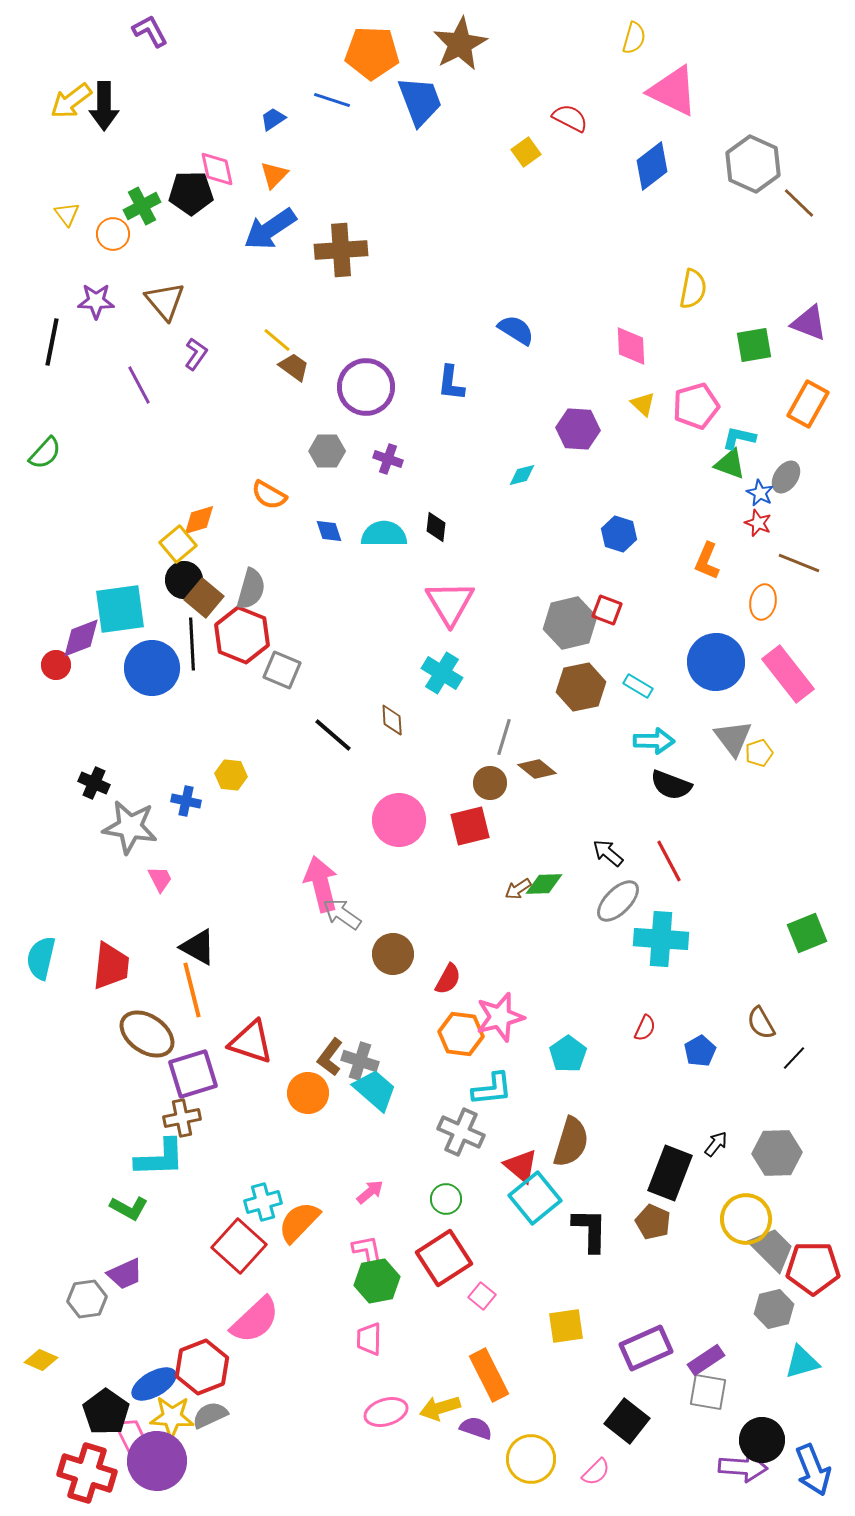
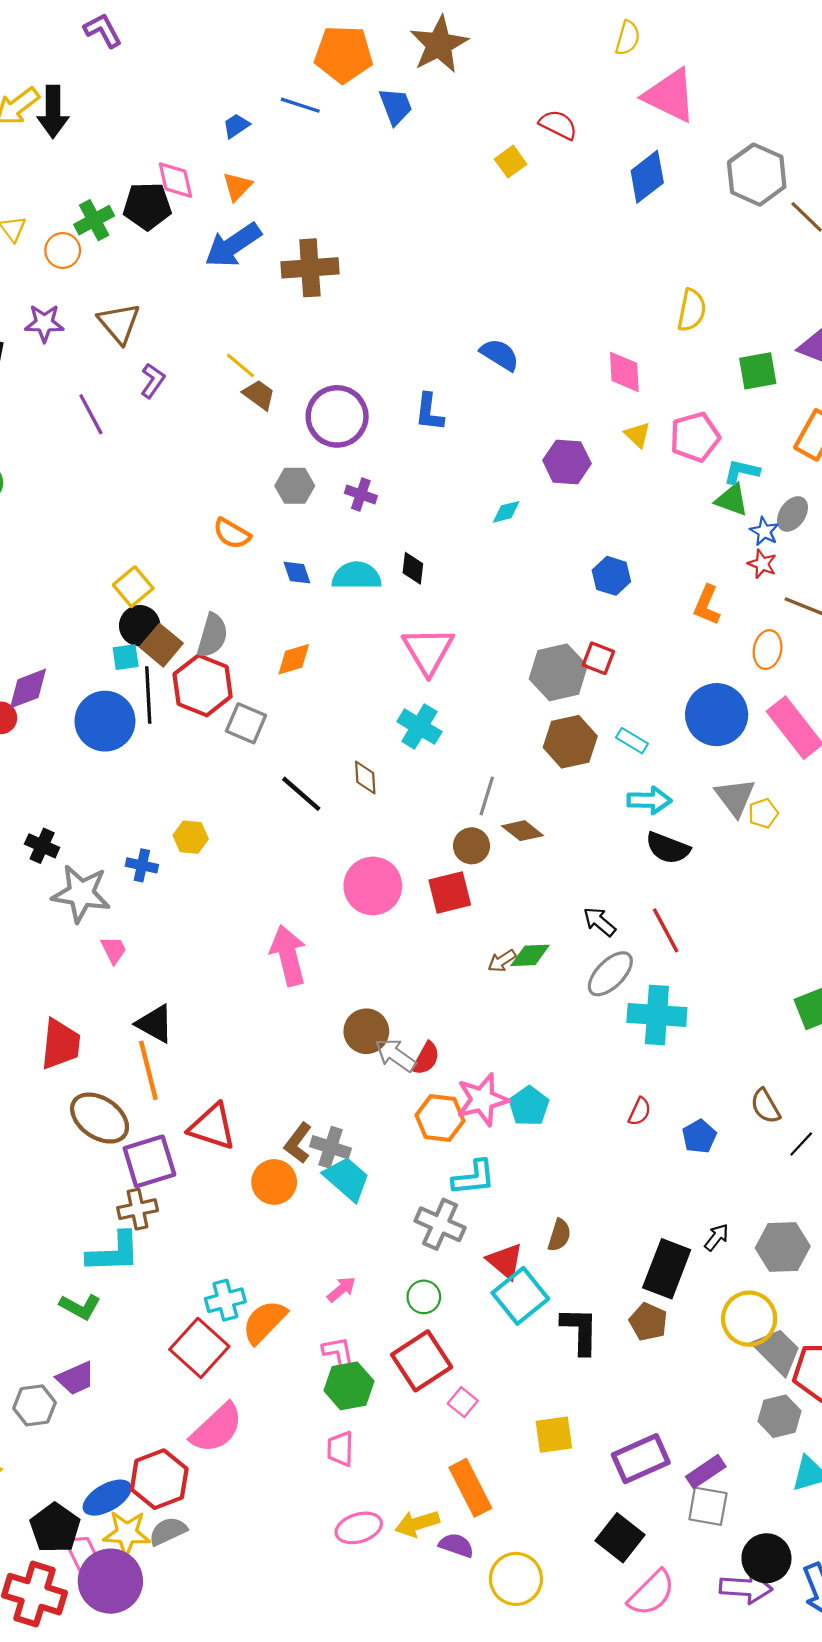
blue trapezoid: (420, 101) -> (396, 106), size x0.7
orange diamond: (199, 520) -> (294, 659), moved
cyan square: (120, 609) -> (126, 657), moved, size x0.5
gray arrow: (342, 914) -> (396, 1055), moved
cyan pentagon: (568, 1054) -> (529, 1106), moved
brown semicircle: (571, 1142) -> (559, 1235), size x0.6
pink semicircle: (596, 1472) -> (652, 1593), moved, size x1.6

